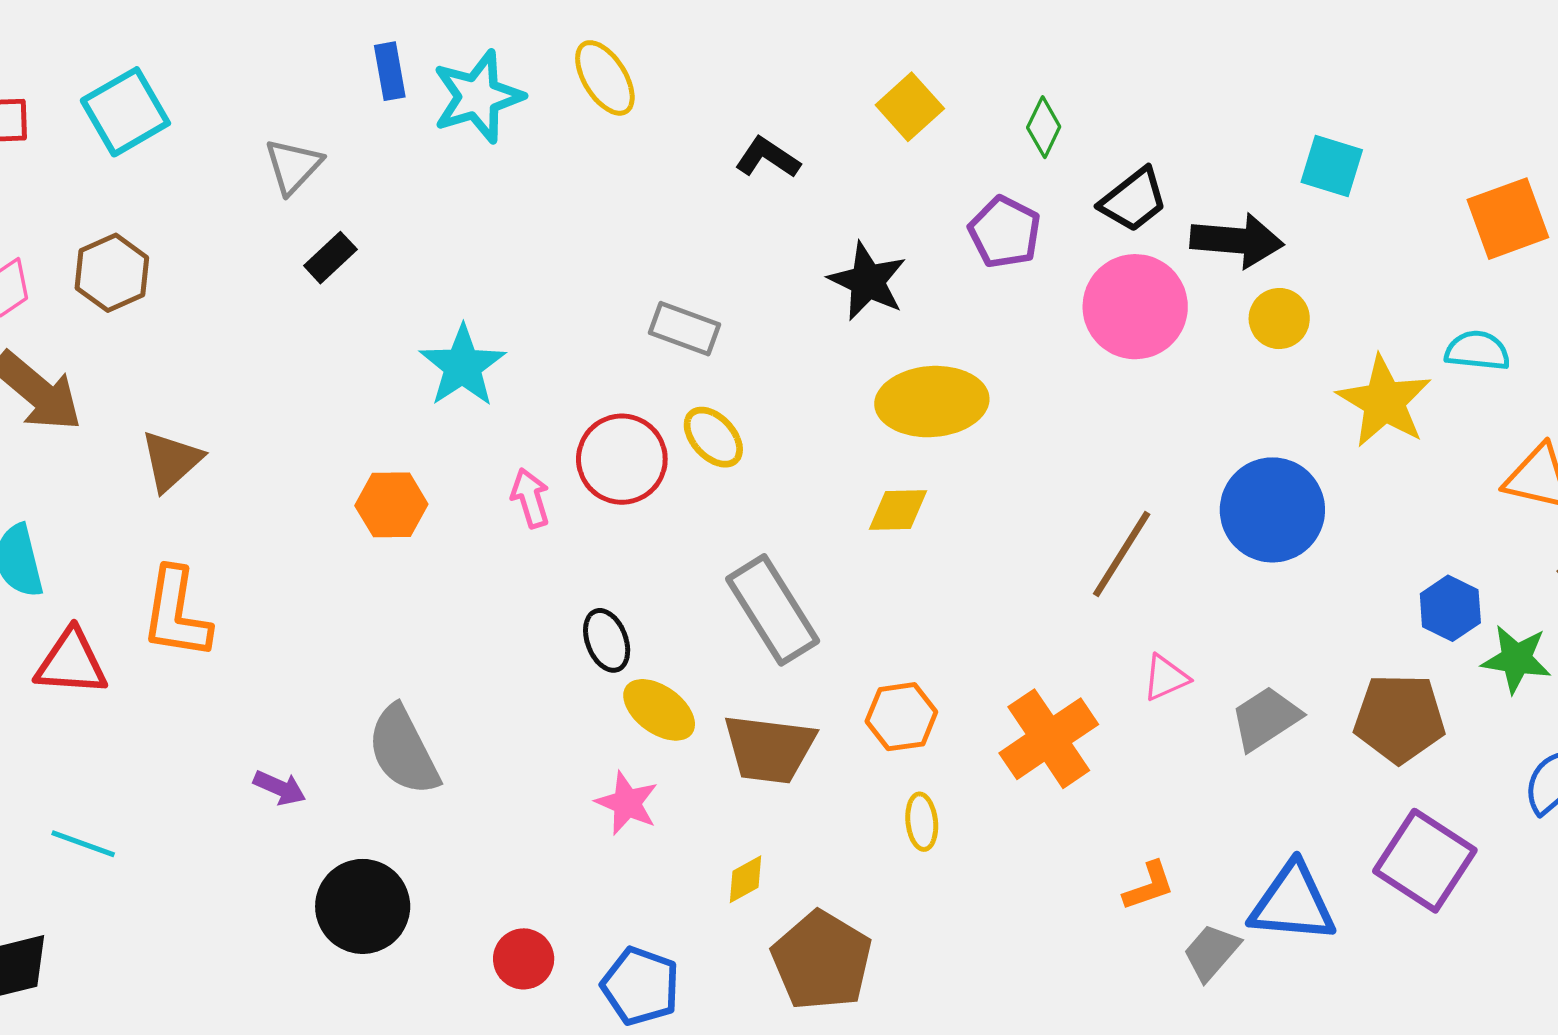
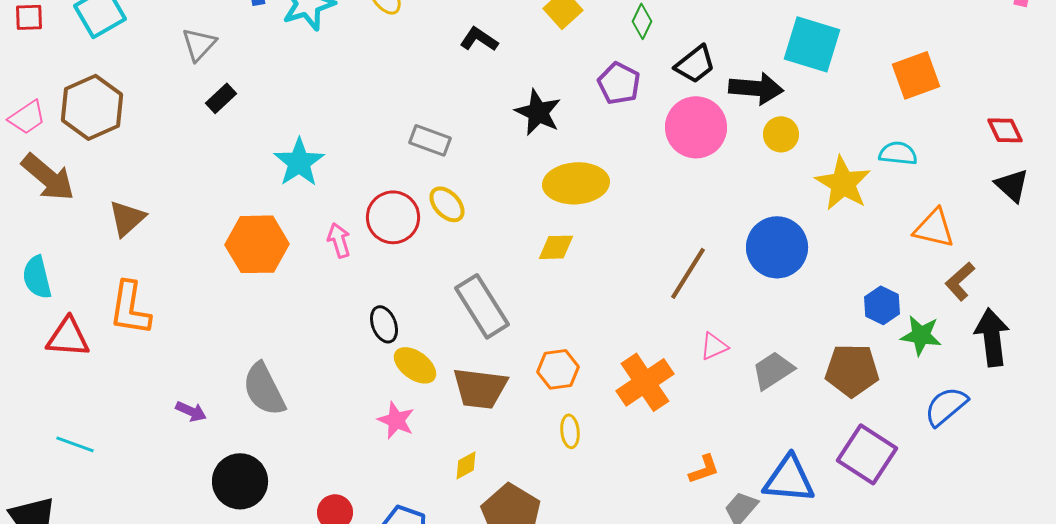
cyan square: (1332, 166) -> (812, 44), size x1.5
brown hexagon: (112, 273) -> (92, 107), size x1.4
orange hexagon: (391, 505) -> (257, 244), size x1.5

